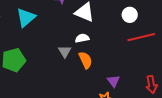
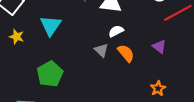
purple triangle: (113, 81) -> (159, 47), moved

